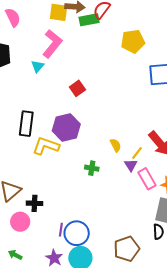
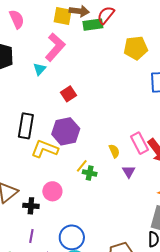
red square: (77, 88) -> (69, 94), moved
yellow line: (137, 153) -> (82, 166), moved
pink rectangle: (147, 179) -> (140, 143), moved
pink circle: (20, 222) -> (52, 191), moved
purple line: (61, 230) -> (31, 236), moved

